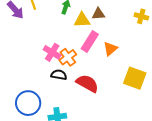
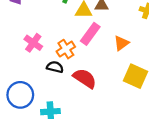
orange triangle: (110, 49) -> (121, 43), moved
pink cross: (52, 52) -> (33, 43), moved

